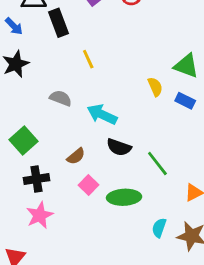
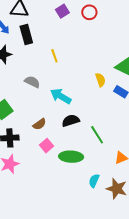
black rectangle: (58, 23) -> (26, 35), moved
black semicircle: (119, 147) -> (71, 121), turned 138

